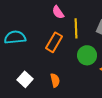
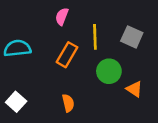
pink semicircle: (58, 12) -> (62, 17), moved, turned 56
white square: (25, 79) -> (16, 102), moved

